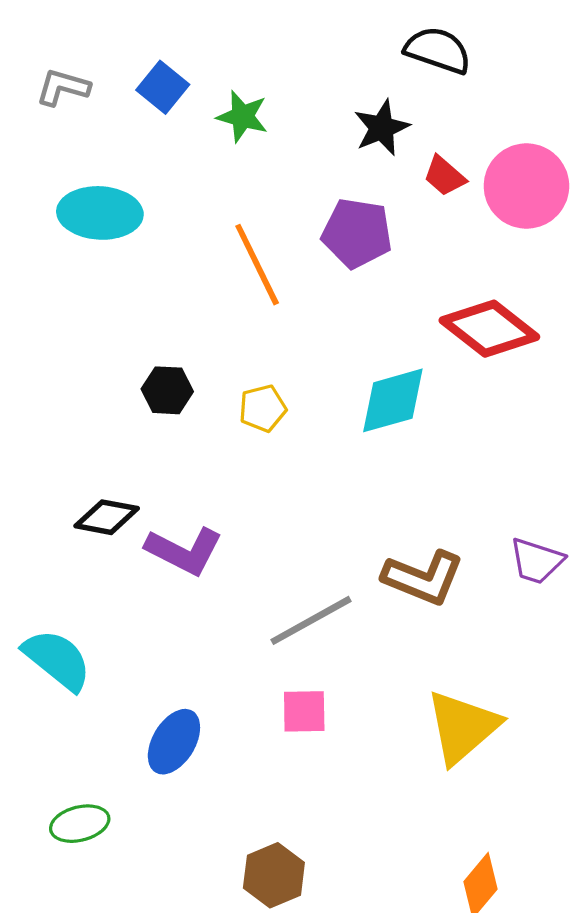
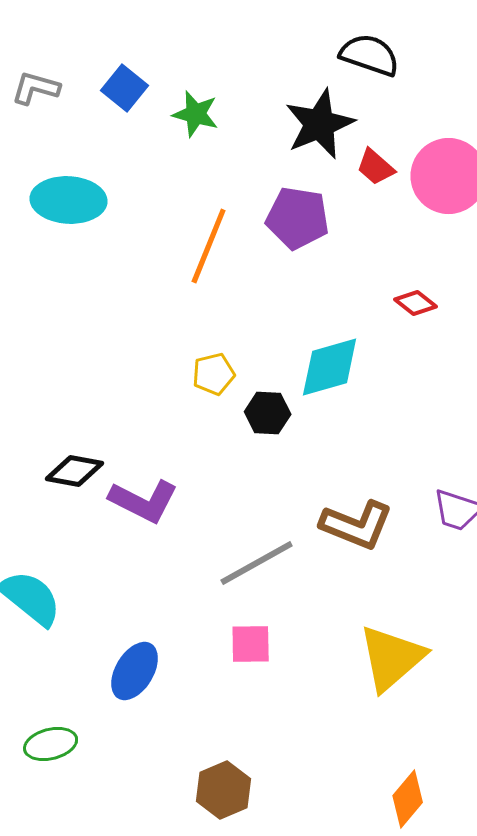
black star: (382, 128) -> (320, 124), size x1.4
orange line: (257, 265) -> (209, 246), turned 48
red diamond: (489, 329) -> (416, 303), size x0.5
black hexagon: (167, 390) -> (268, 413), moved

